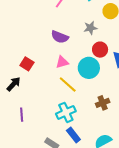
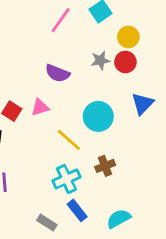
red circle: (100, 50) -> (125, 62), moved
pink triangle: (62, 62) -> (40, 107), moved
brown cross: (103, 103) -> (105, 166), moved

